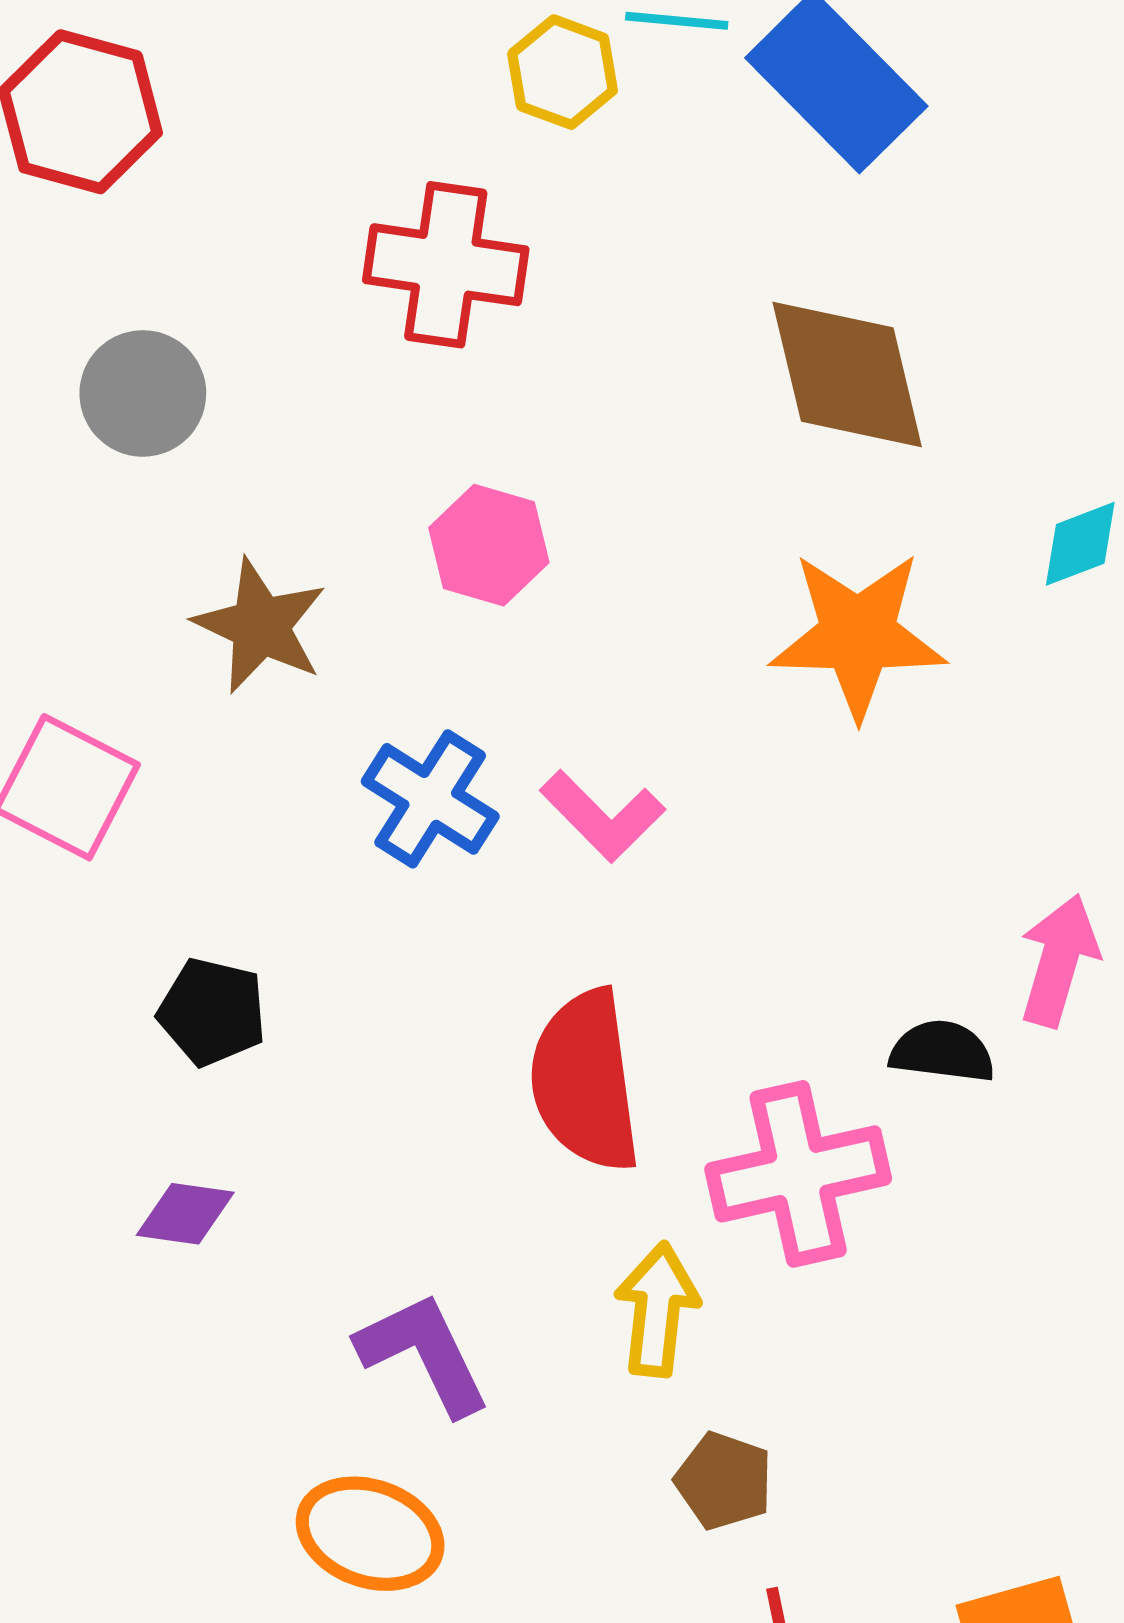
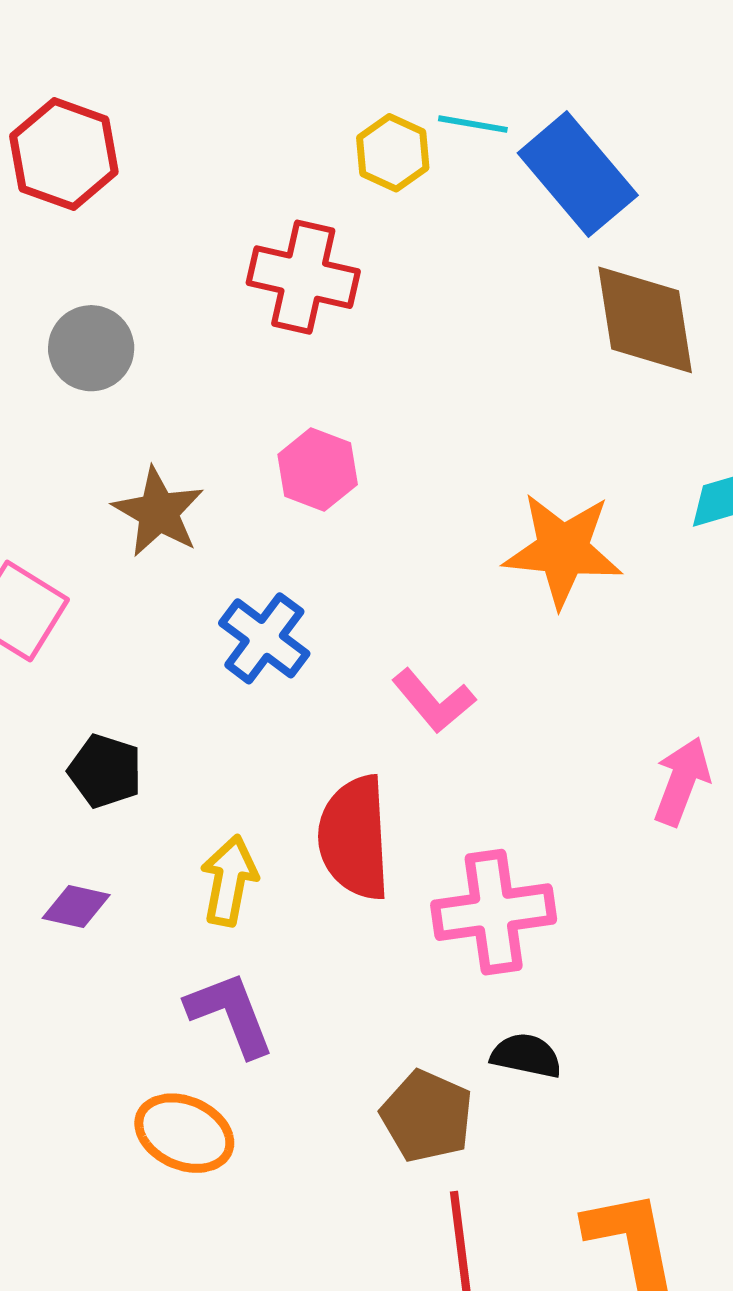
brown diamond: (847, 375) -> (645, 320), moved
pink L-shape: (603, 816) -> (434, 701), moved
black semicircle: (942, 1052) -> (526, 1056), moved
yellow arrow: (657, 1309) -> (229, 881), moved
brown pentagon: (724, 1481) -> (427, 1116), size x1.4

